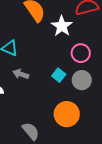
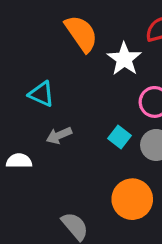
gray arrow: (21, 74) -> (59, 135), turned -42

